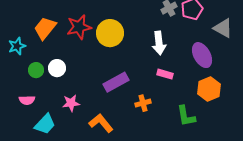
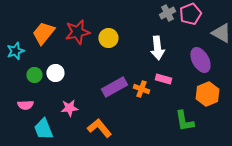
yellow circle: (110, 33) -> (108, 38), size x0.7
orange cross: (143, 103) -> (141, 89), moved, turned 35
cyan trapezoid: (45, 124) -> (43, 129), turned 115

